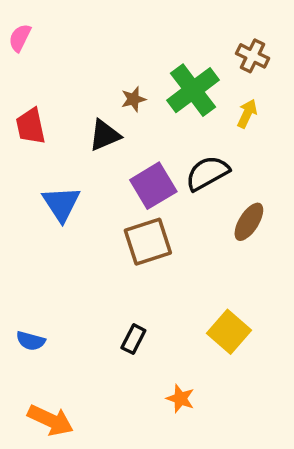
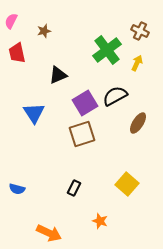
brown star: (133, 99) -> (44, 31), moved
red trapezoid: (31, 126) -> (17, 53), moved
orange arrow: (51, 420) -> (49, 233), moved

